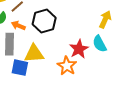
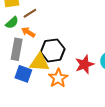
black hexagon: (44, 21) -> (53, 50), moved
orange star: (67, 66) -> (58, 78), moved

